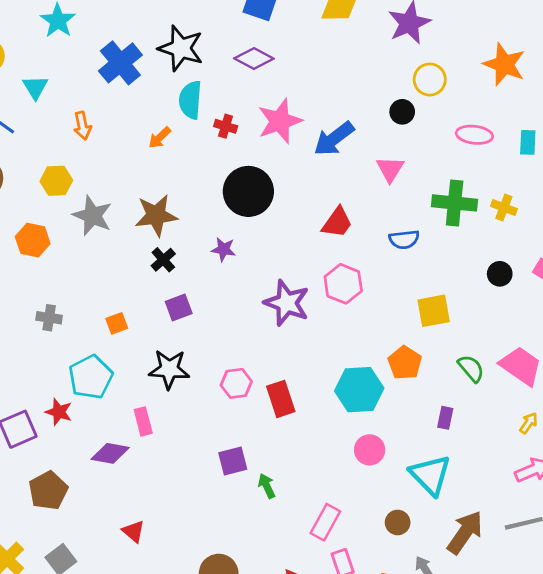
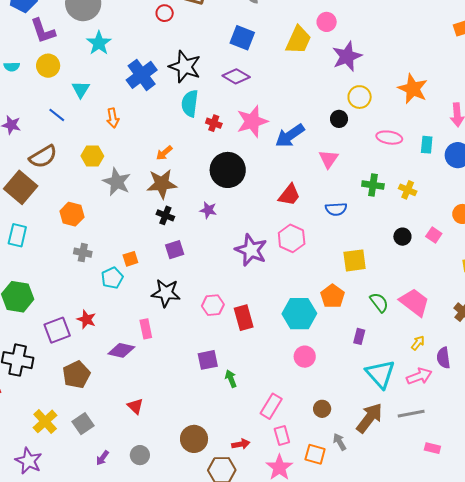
orange arrow: (160, 138) -> (164, 153), moved
green cross: (455, 203) -> (373, 185), size x0.7
orange hexagon: (33, 240) -> (72, 214), moved
black cross: (163, 260) -> (165, 215), turned -30
cyan pentagon: (91, 377) -> (112, 278), moved, size x0.7
cyan triangle: (430, 475) -> (380, 374), moved

